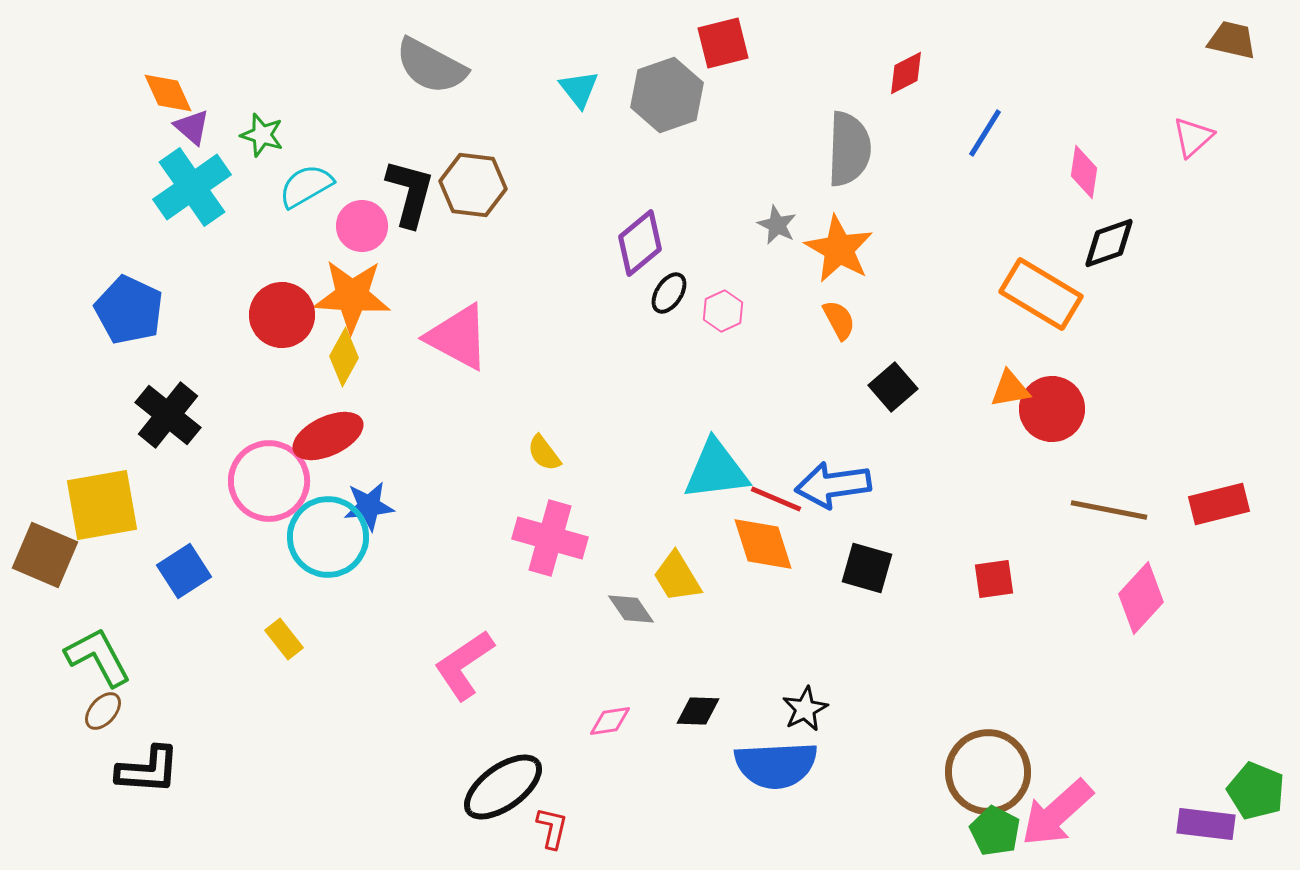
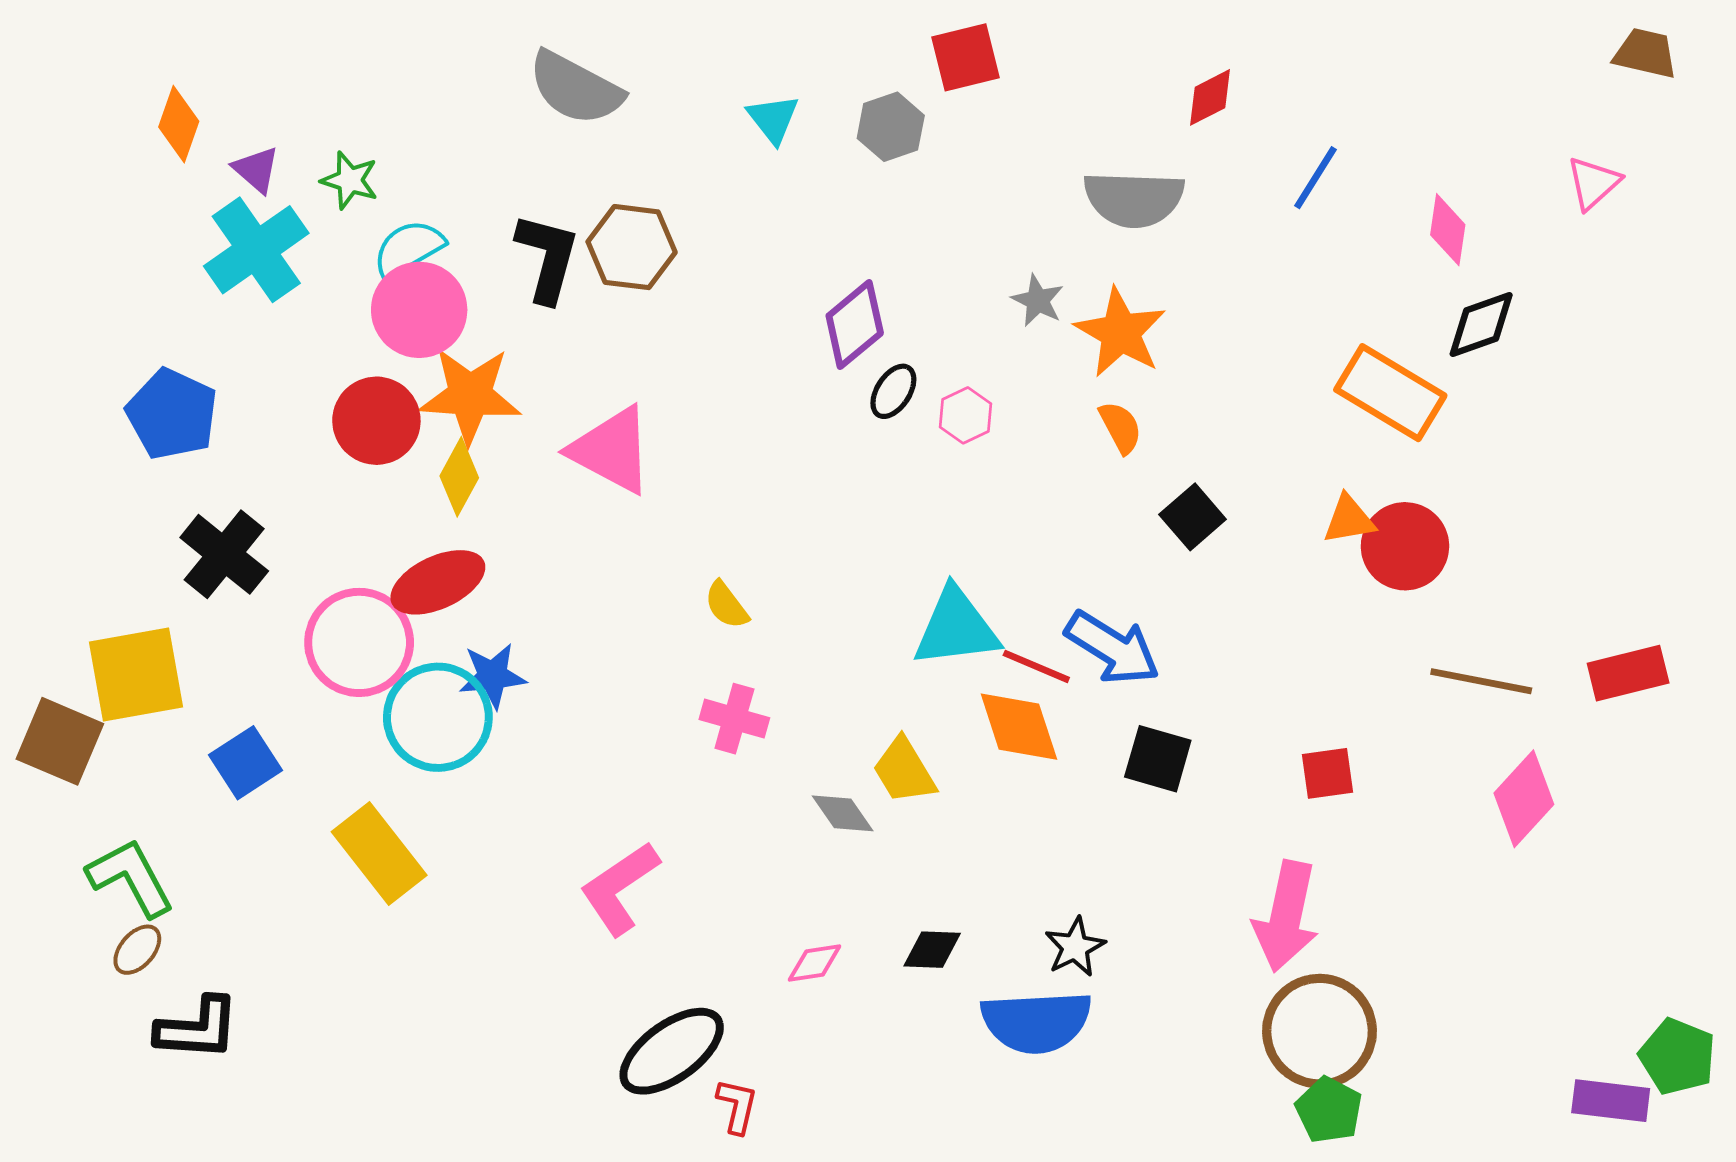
orange diamond: (168, 93) -> (179, 124), moved, turned 44
gray hexagon: (667, 95) -> (891, 127), size x0.7
gray semicircle: (849, 149) -> (1134, 199), turned 90
pink circle: (362, 226) -> (419, 310), moved, size x1.4
blue arrow: (833, 485) -> (1112, 648), turned -140
pink cross: (550, 538) -> (734, 719), size x0.7
yellow rectangle: (284, 639) -> (379, 854), size x1.8
pink arrow: (1057, 813) -> (1286, 916), moved, turned -36

